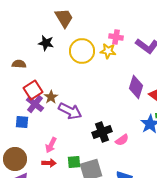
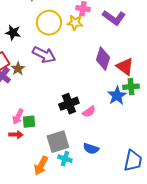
black star: (46, 43) -> (13, 33), moved
purple arrow: (70, 111) -> (44, 55), moved
green square: (74, 162) -> (29, 122), moved

